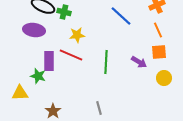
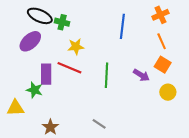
blue line: (121, 16) -> (122, 26), turned 55
purple ellipse: (34, 30) -> (30, 41), turned -50
orange square: (159, 52) -> (163, 65), turned 35
gray line: (99, 108) -> (99, 124), turned -40

